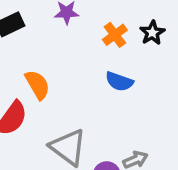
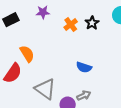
blue semicircle: (119, 81) -> (84, 67), moved

